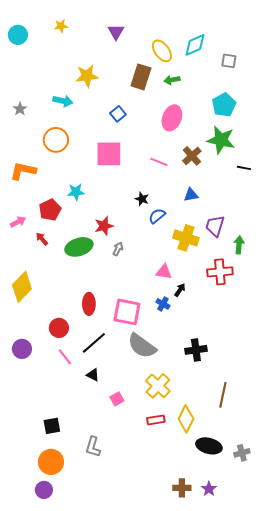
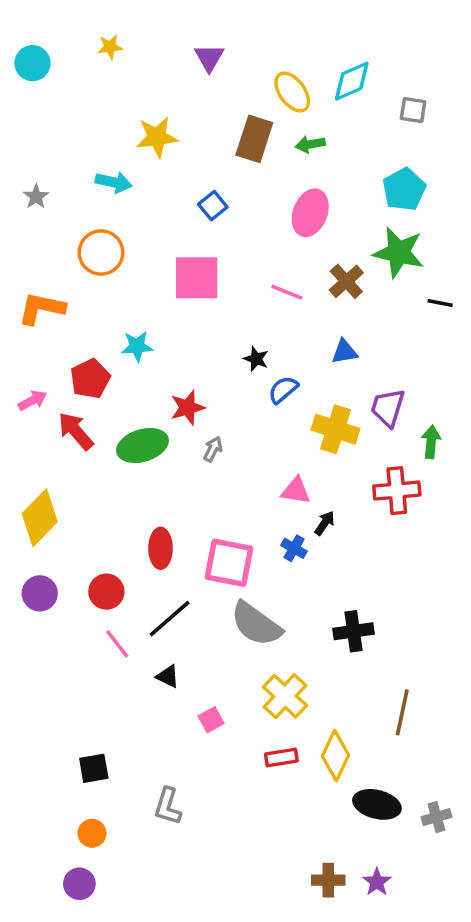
red arrow: (42, 239) -> (76, 431), size x1.6
purple circle: (22, 349) -> (40, 593), moved
orange circle: (51, 462) -> (92, 833), size x0.6

